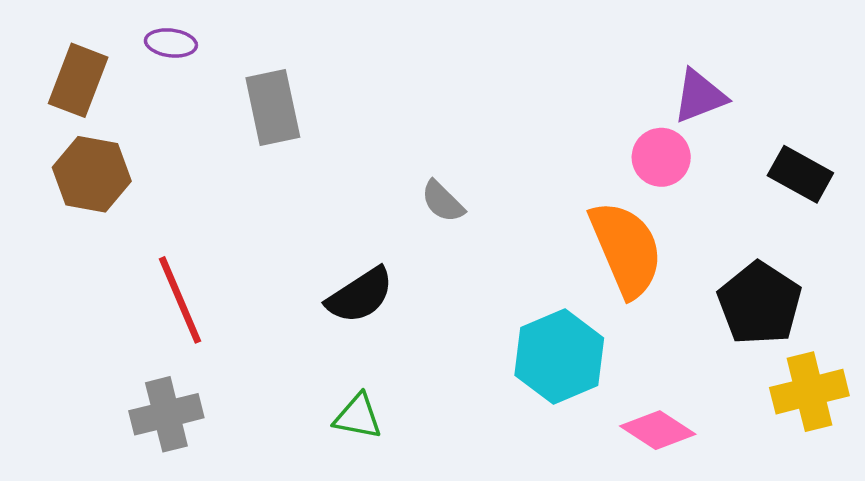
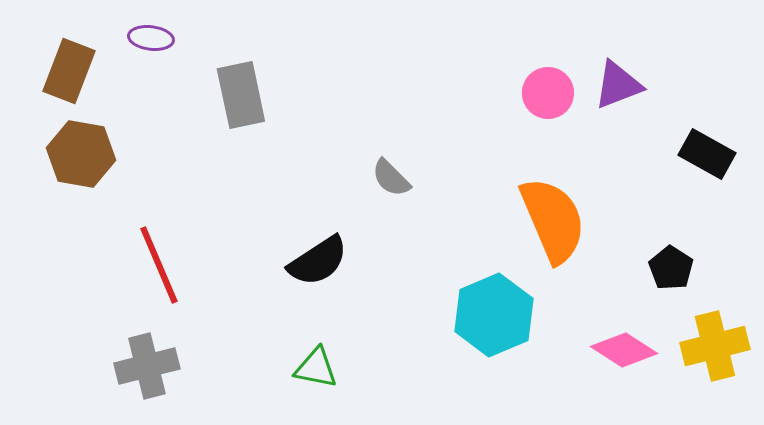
pink circle: (661, 157) -> (548, 93), moved
black pentagon: (760, 303) -> (671, 268), size x0.6
pink diamond: (658, 430) -> (624, 350), moved

